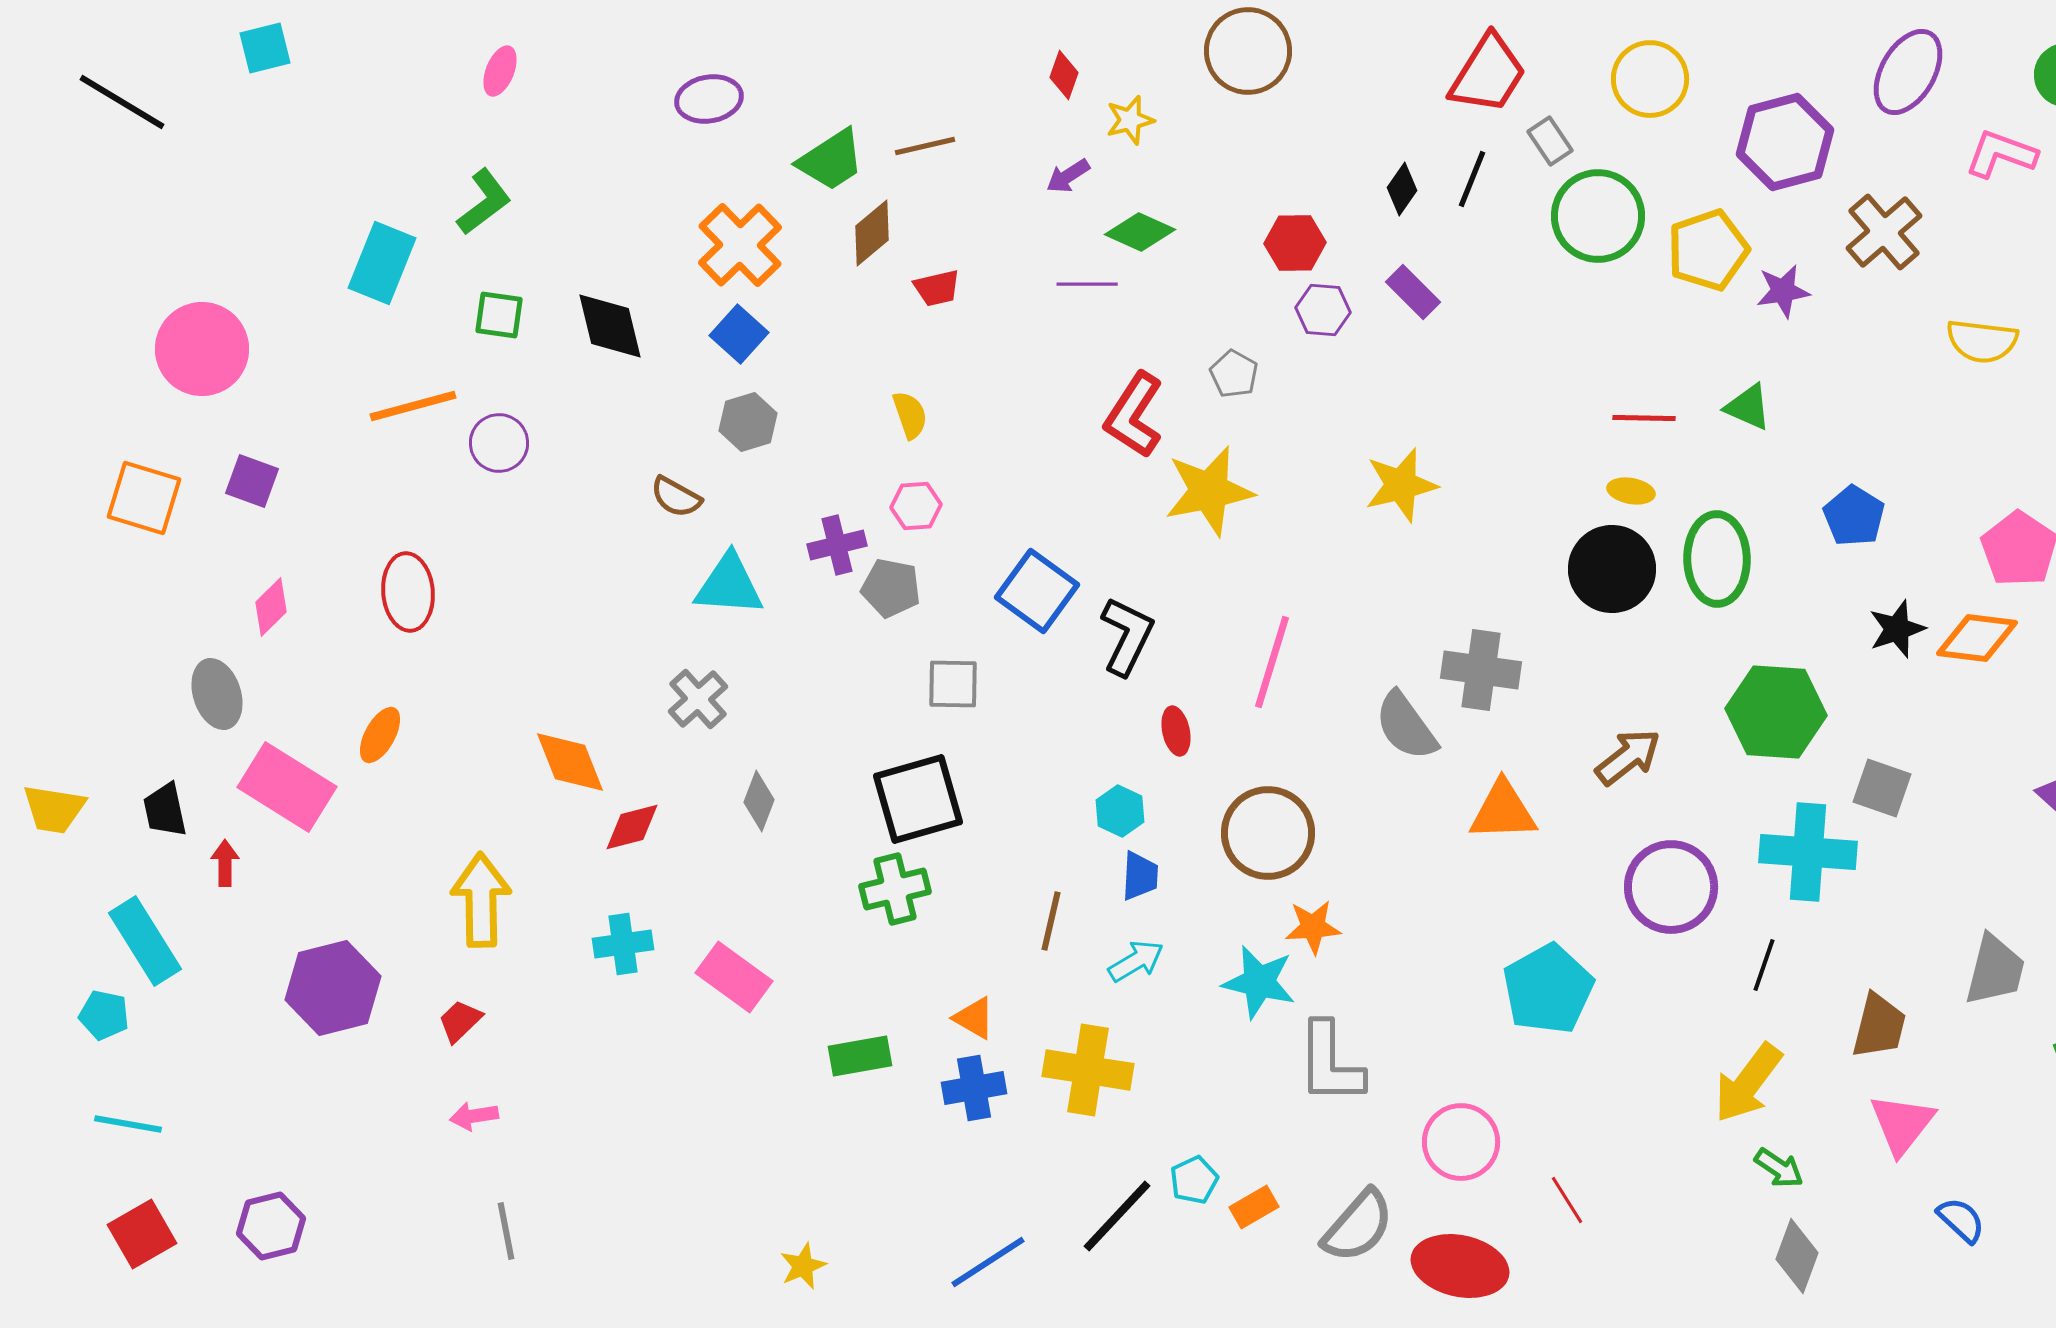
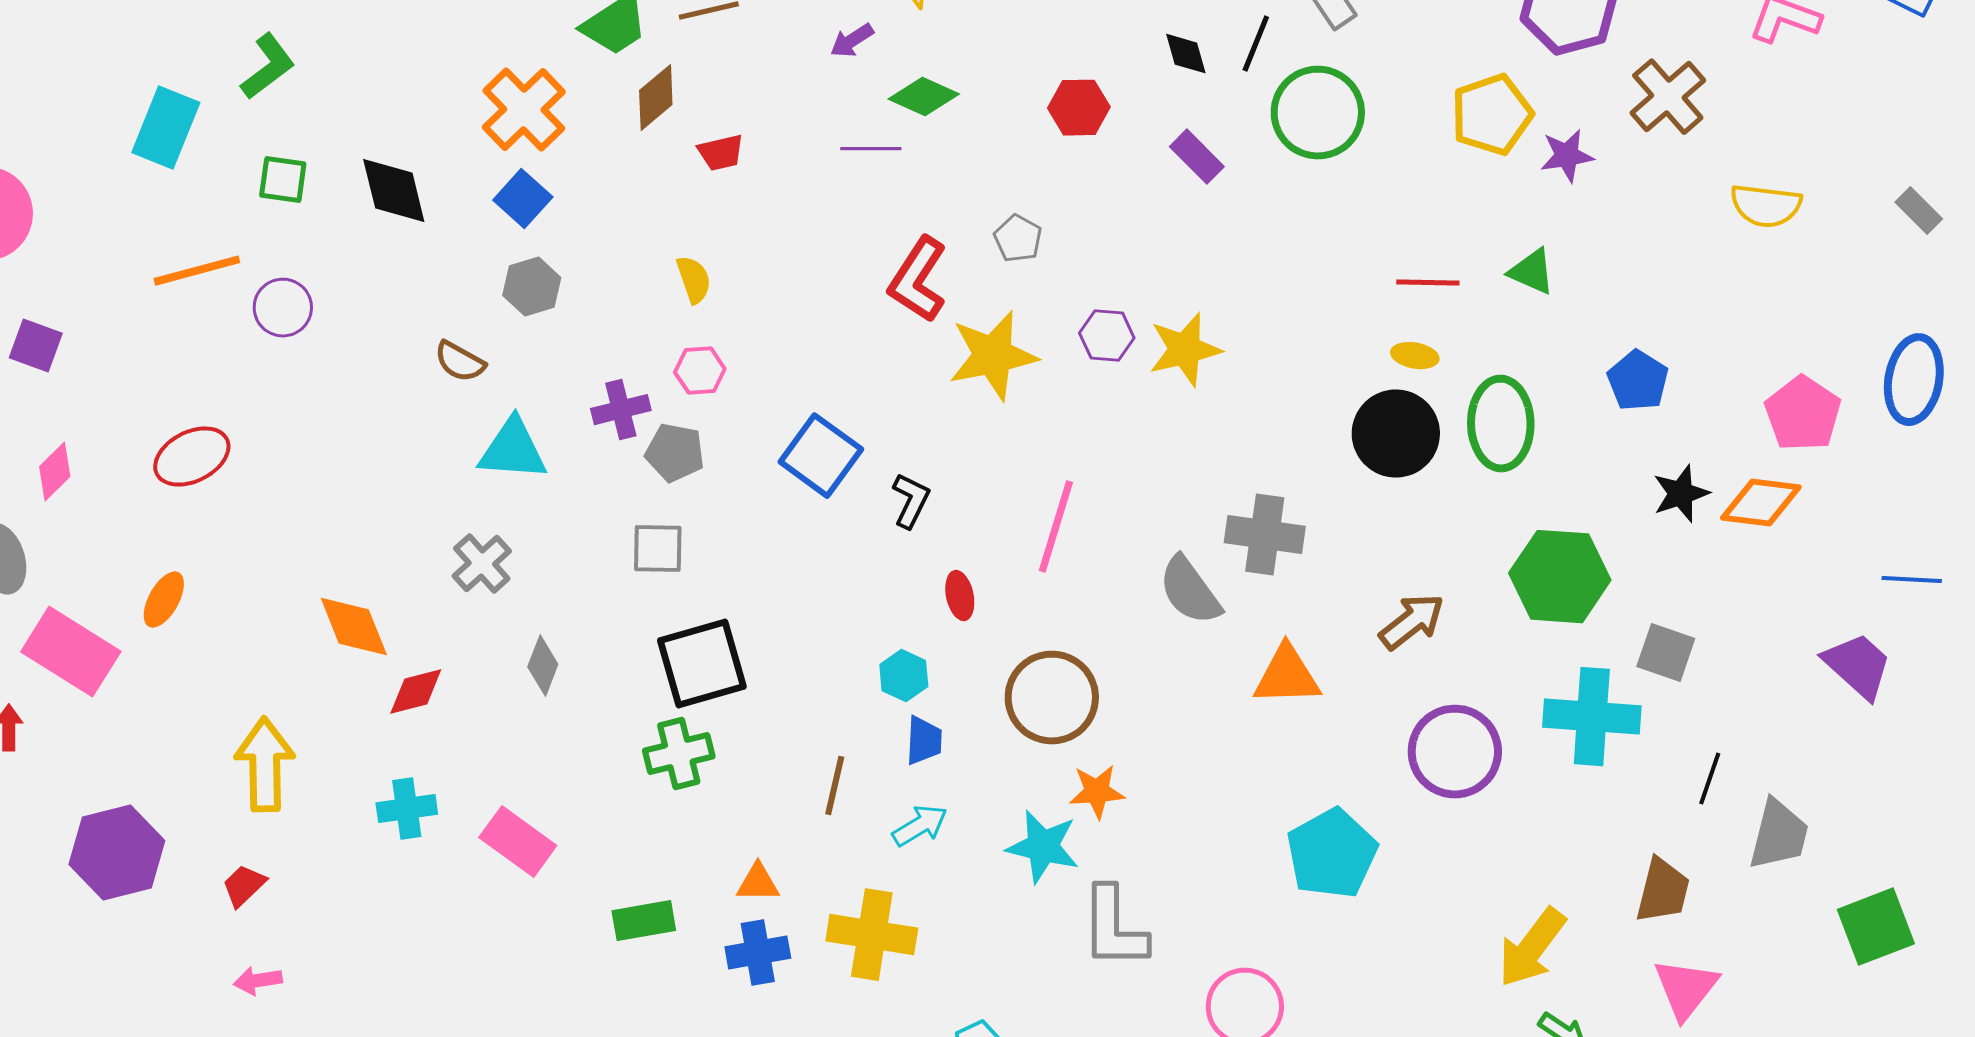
black diamond: (1402, 189) -> (1186, 54), turned -51
green circle: (1598, 216) -> (1318, 113), moved
purple hexagon: (1323, 310) -> (1107, 336), moved
red ellipse: (408, 592) -> (192, 457), turned 68
black L-shape: (1127, 636) -> (911, 501), size x0.7
gray square: (953, 684) -> (658, 549), moved
black line: (1764, 965) -> (1710, 779), moved
orange triangle: (974, 1018) -> (758, 883), turned -30

